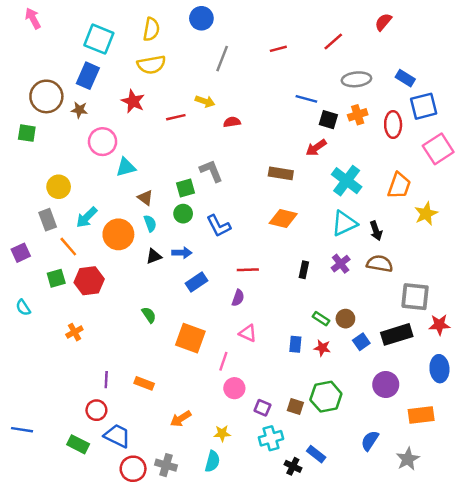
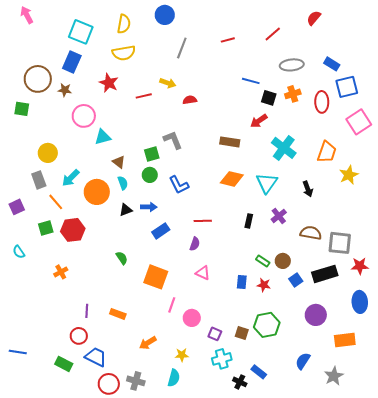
cyan triangle: (344, 223) -> (267, 183), moved, turned -30
brown semicircle: (380, 264) -> (311, 233), moved
pink line: (223, 361) -> (172, 305), moved

